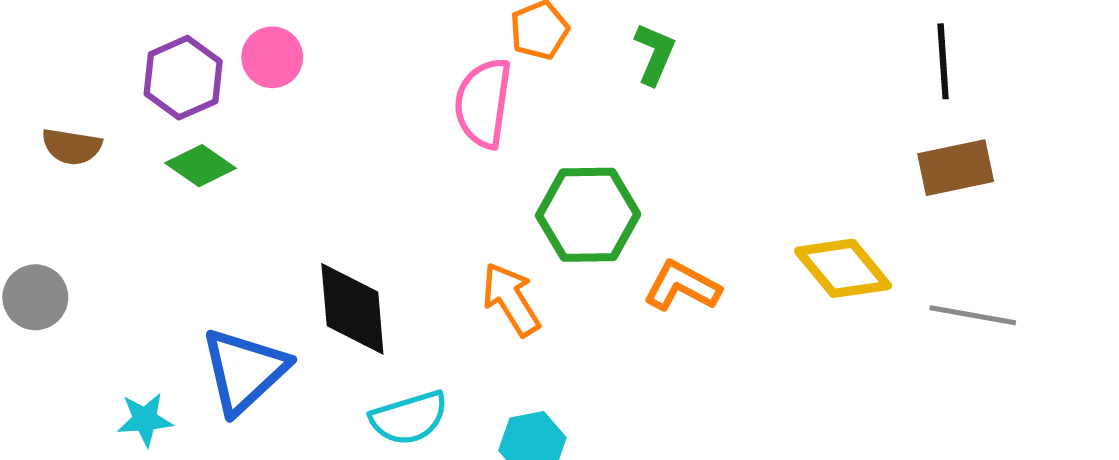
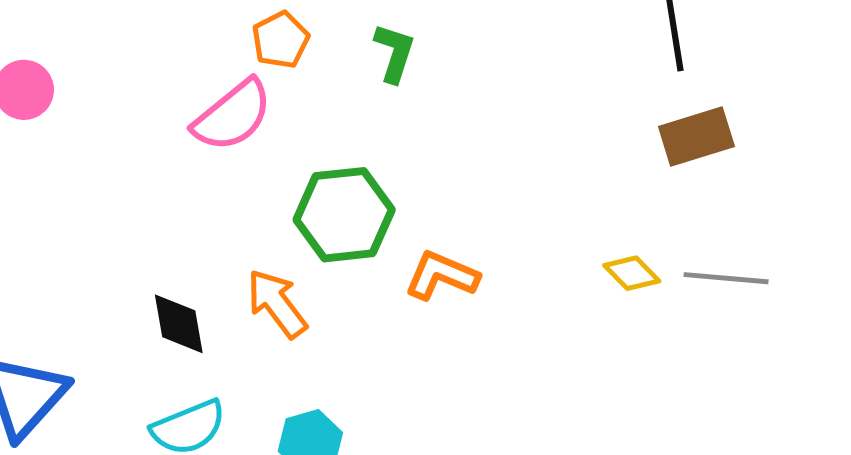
pink semicircle: (483, 103) -> (233, 116), turned -132
yellow diamond: (843, 268) -> (632, 273), moved, size x0.6
black diamond: (352, 309) -> (179, 324), moved, size x0.7

